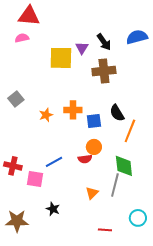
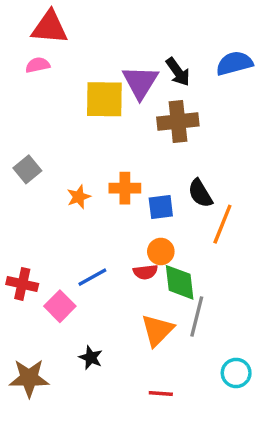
purple triangle: (82, 48) -> (140, 82), size x1.6
green diamond: (124, 166) -> (180, 282), moved
pink square: (35, 179) -> (60, 306), turned 36
orange triangle: (92, 193) -> (157, 330), size x1.5
red line: (105, 230) -> (161, 393), moved

